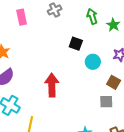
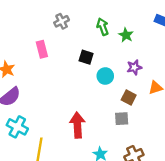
pink rectangle: (22, 17) -> (42, 49), moved
red arrow: (52, 85) -> (77, 125), moved

